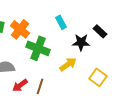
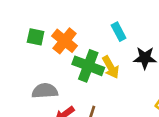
yellow arrow: (68, 64) -> (111, 67), moved, turned 96

